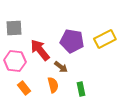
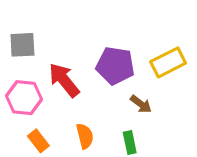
brown arrow: (61, 67) -> (141, 104), moved

